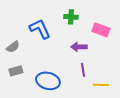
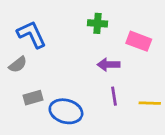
blue L-shape: (40, 29) -> (32, 34), moved
gray rectangle: (16, 71) -> (33, 98), moved
yellow line: (101, 85) -> (150, 103), moved

